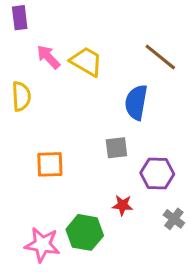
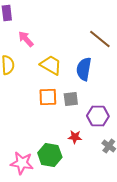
yellow trapezoid: (86, 62) -> (51, 65), moved
orange square: (50, 164) -> (48, 97), moved

